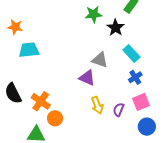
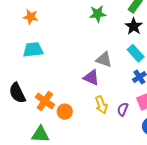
orange star: (15, 27) -> (31, 17), moved
black star: (116, 28) -> (134, 26), moved
orange circle: (55, 118) -> (65, 112), moved

